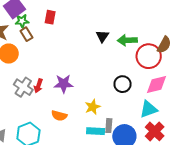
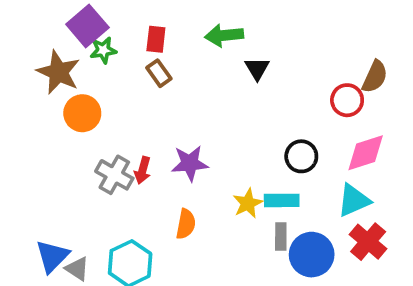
brown rectangle: (26, 34) -> (159, 73), moved
green arrow: (127, 40) -> (224, 35), moved
red circle: (149, 56) -> (347, 100), size x0.7
orange semicircle: (59, 116) -> (186, 224), turned -91
cyan rectangle: (96, 131) -> (282, 200), moved

